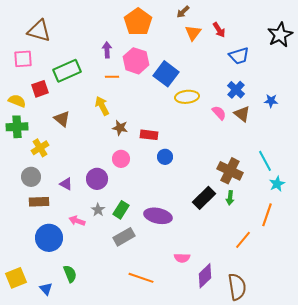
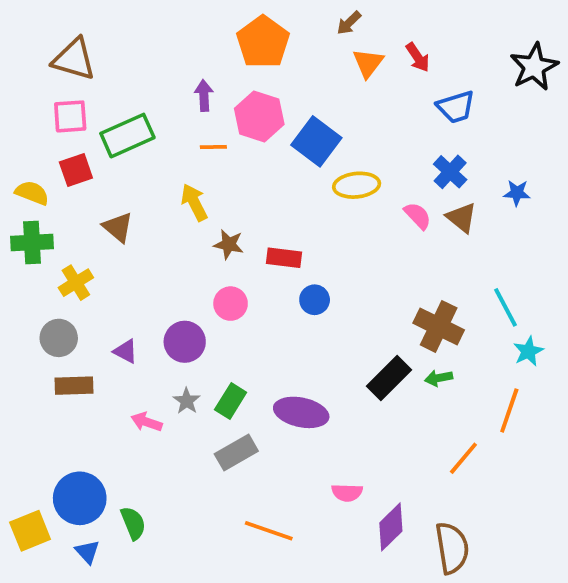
pink square: (23, 59) -> (70, 116), moved
green arrow: (230, 198) -> (439, 378), turned 72
blue circle: (49, 238) -> (80, 498), moved

